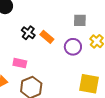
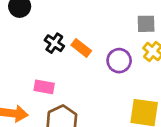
gray square: (80, 20) -> (146, 24), moved

